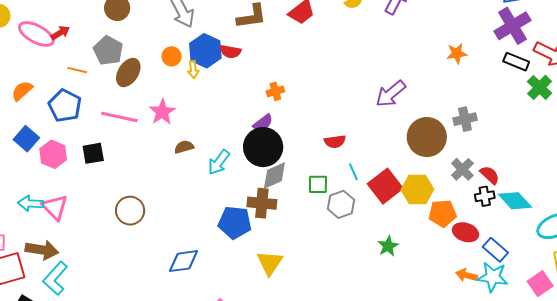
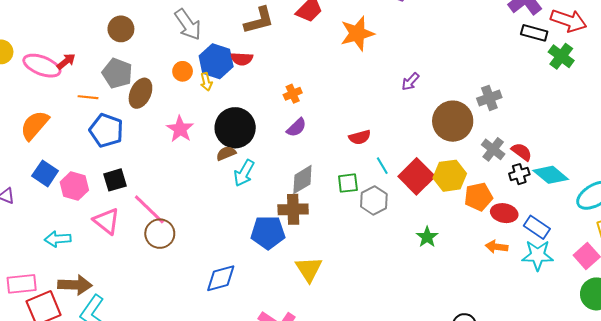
orange star: (457, 53) -> (357, 34), moved, size x1.6
orange semicircle: (22, 91) -> (35, 125), size x1.4
purple arrow: (391, 94) -> (410, 82), size x0.6
blue pentagon: (65, 106) -> (106, 130), moved
pink line: (119, 117) -> (149, 209), moved, turned 39
purple semicircle: (263, 123) -> (297, 127), moved
brown semicircle: (184, 147) -> (226, 153), moved
black circle: (263, 147) -> (235, 128), moved
pink triangle: (55, 207) -> (107, 221), moved
orange arrow: (467, 275) -> (497, 247), moved

